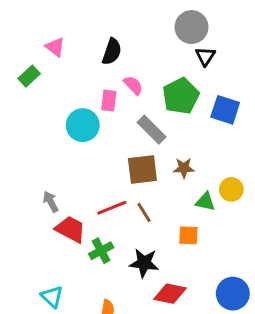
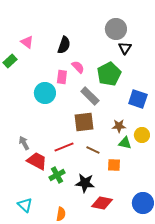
blue square: (225, 110) -> (138, 99), moved
brown star: (184, 168) -> (119, 126), moved
brown line: (144, 212) -> (93, 150), moved, turned -32

